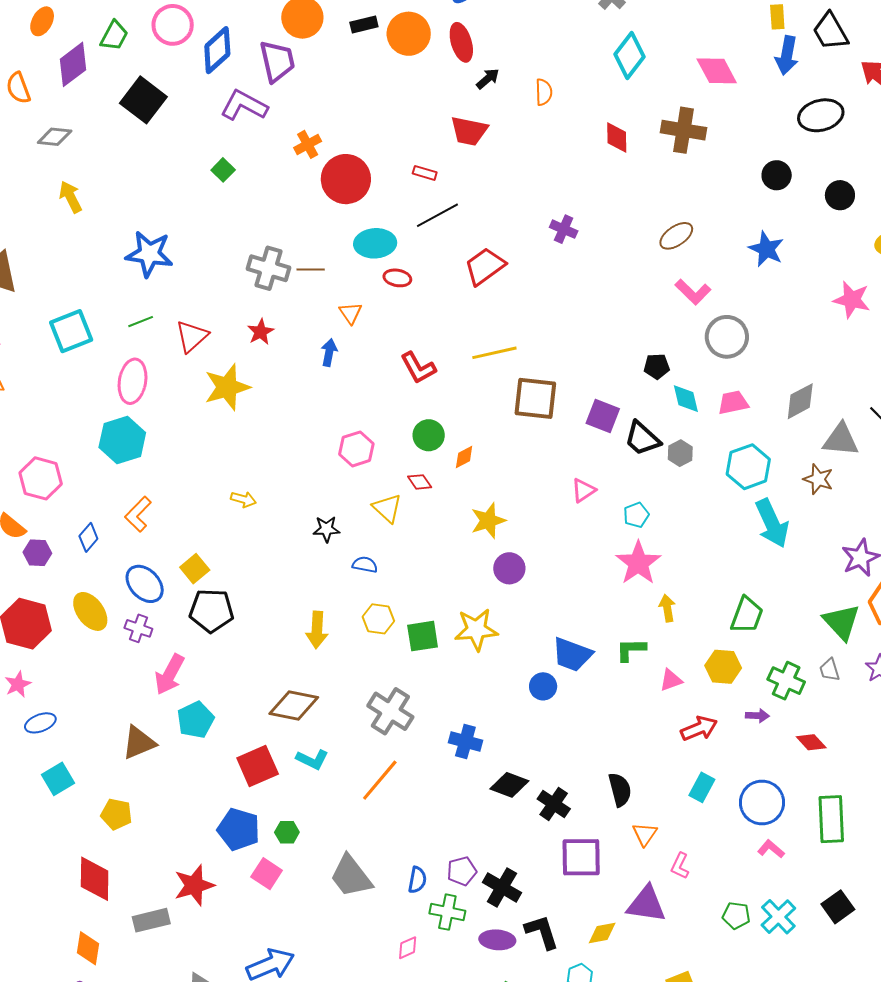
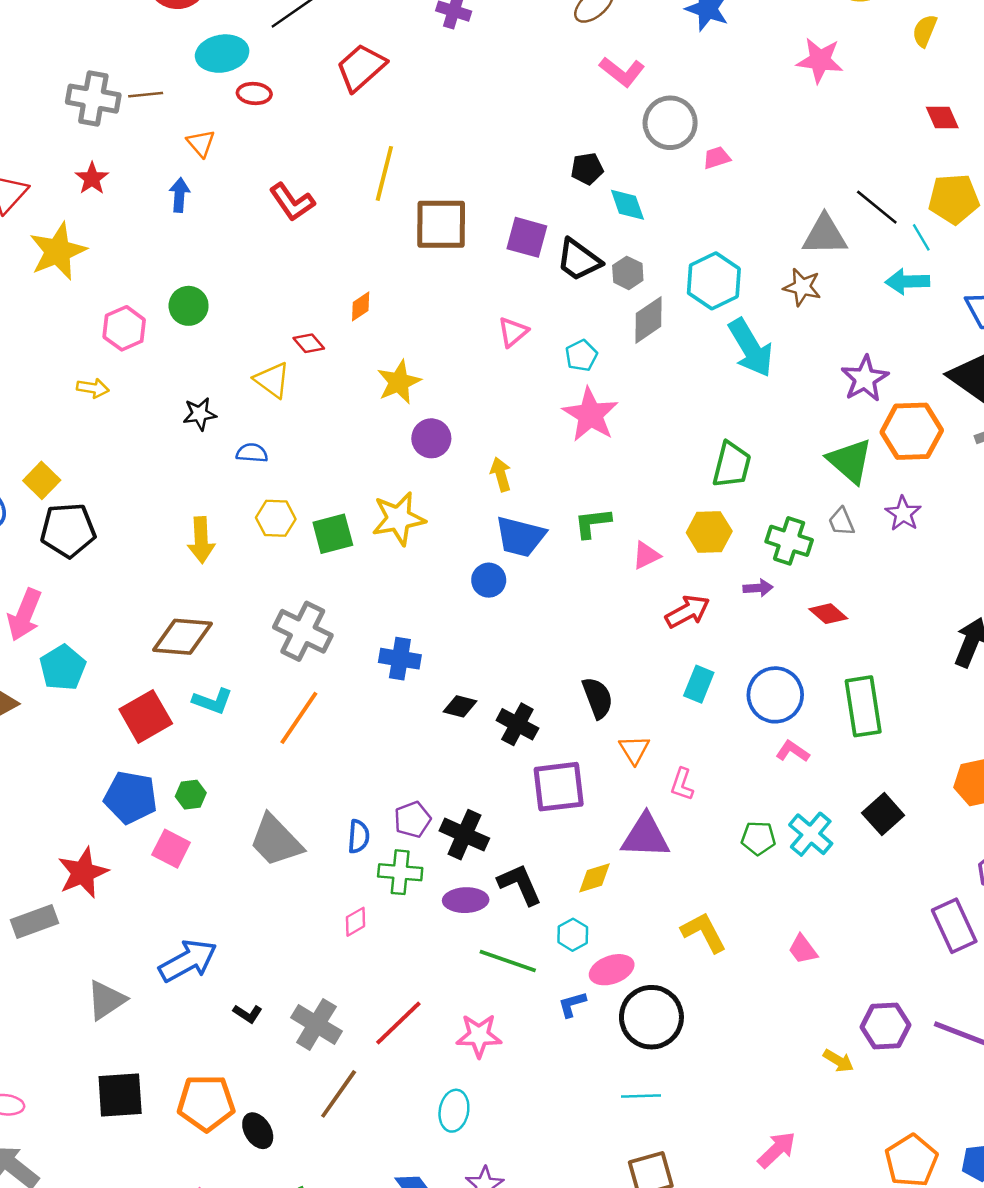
yellow line: (494, 353) -> (384, 173), turned -57
gray diamond: (800, 401) -> (649, 320), moved
pink trapezoid: (733, 403) -> (717, 158), moved, size x0.7
green circle: (429, 435) -> (189, 306), moved
pink hexagon: (356, 449) -> (124, 328), moved
yellow arrow: (667, 608) -> (501, 474), moved
black diamond: (509, 785) -> (460, 706), size x0.7

